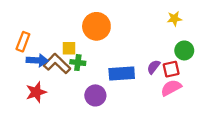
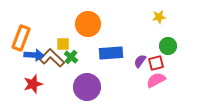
orange rectangle: (23, 42) -> (21, 38), size x1.4
green cross: (78, 63) -> (71, 57), turned 32
blue rectangle: (122, 74) -> (111, 53), moved
purple circle: (95, 95) -> (87, 87), size x1.4

